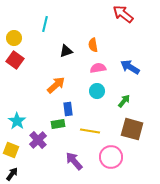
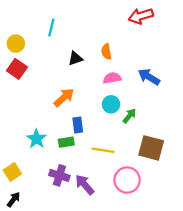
red arrow: (123, 14) -> (141, 16), turned -55
green arrow: (124, 101) -> (129, 116), moved
cyan star: (17, 121) -> (36, 139), moved
purple cross: (38, 140) -> (59, 175), moved, turned -30
yellow square: (11, 150) -> (12, 172), turned 35

